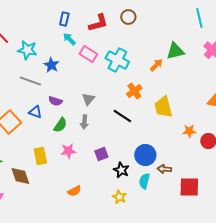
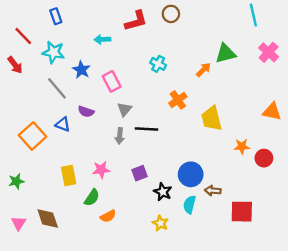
blue rectangle: (64, 19) -> (56, 16), moved, turned -32
cyan arrow: (69, 39) -> (102, 39), turned -48
pink rectangle: (88, 54) -> (112, 81), moved, turned 30
cyan cross: (117, 60) -> (158, 64), size x0.6
gray line: (30, 81) -> (57, 88), turned 30
black line: (122, 116) -> (146, 129), moved, turned -30
green semicircle: (60, 125) -> (92, 198), moved
brown diamond: (20, 176) -> (48, 219), moved

